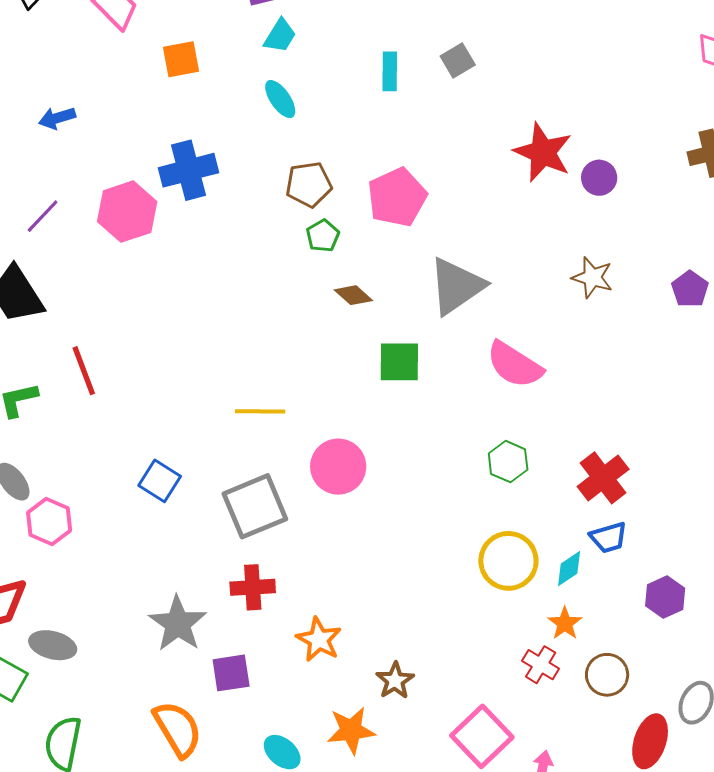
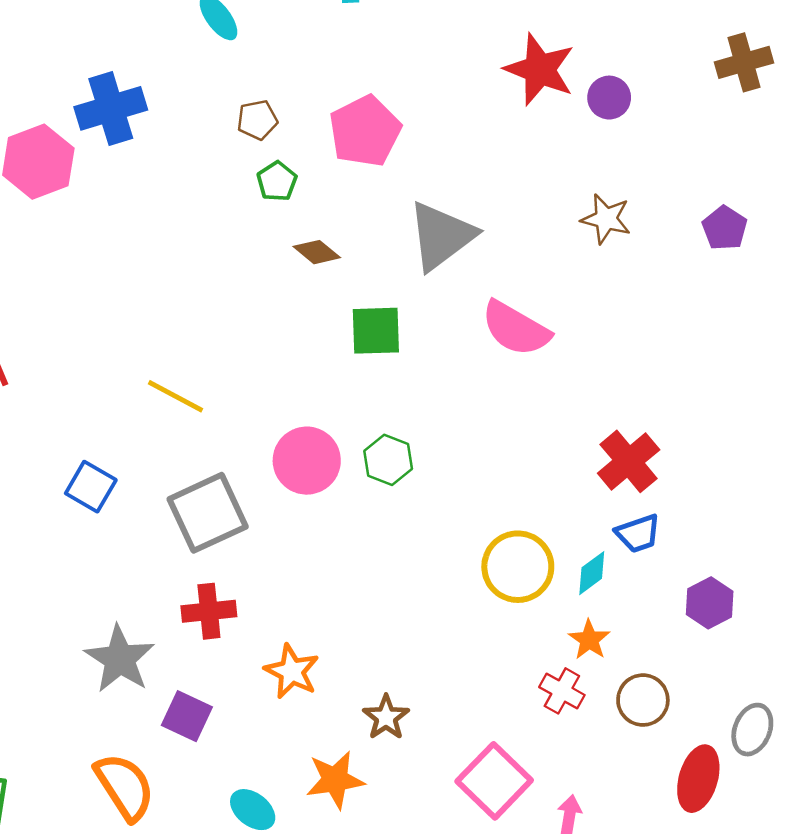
brown pentagon: (309, 184) -> (257, 120), size x0.7
yellow line: (260, 411) -> (175, 396), moved, turned 30
green hexagon: (508, 462) -> (388, 460), moved
purple square: (231, 673) -> (187, 716), turned 36

